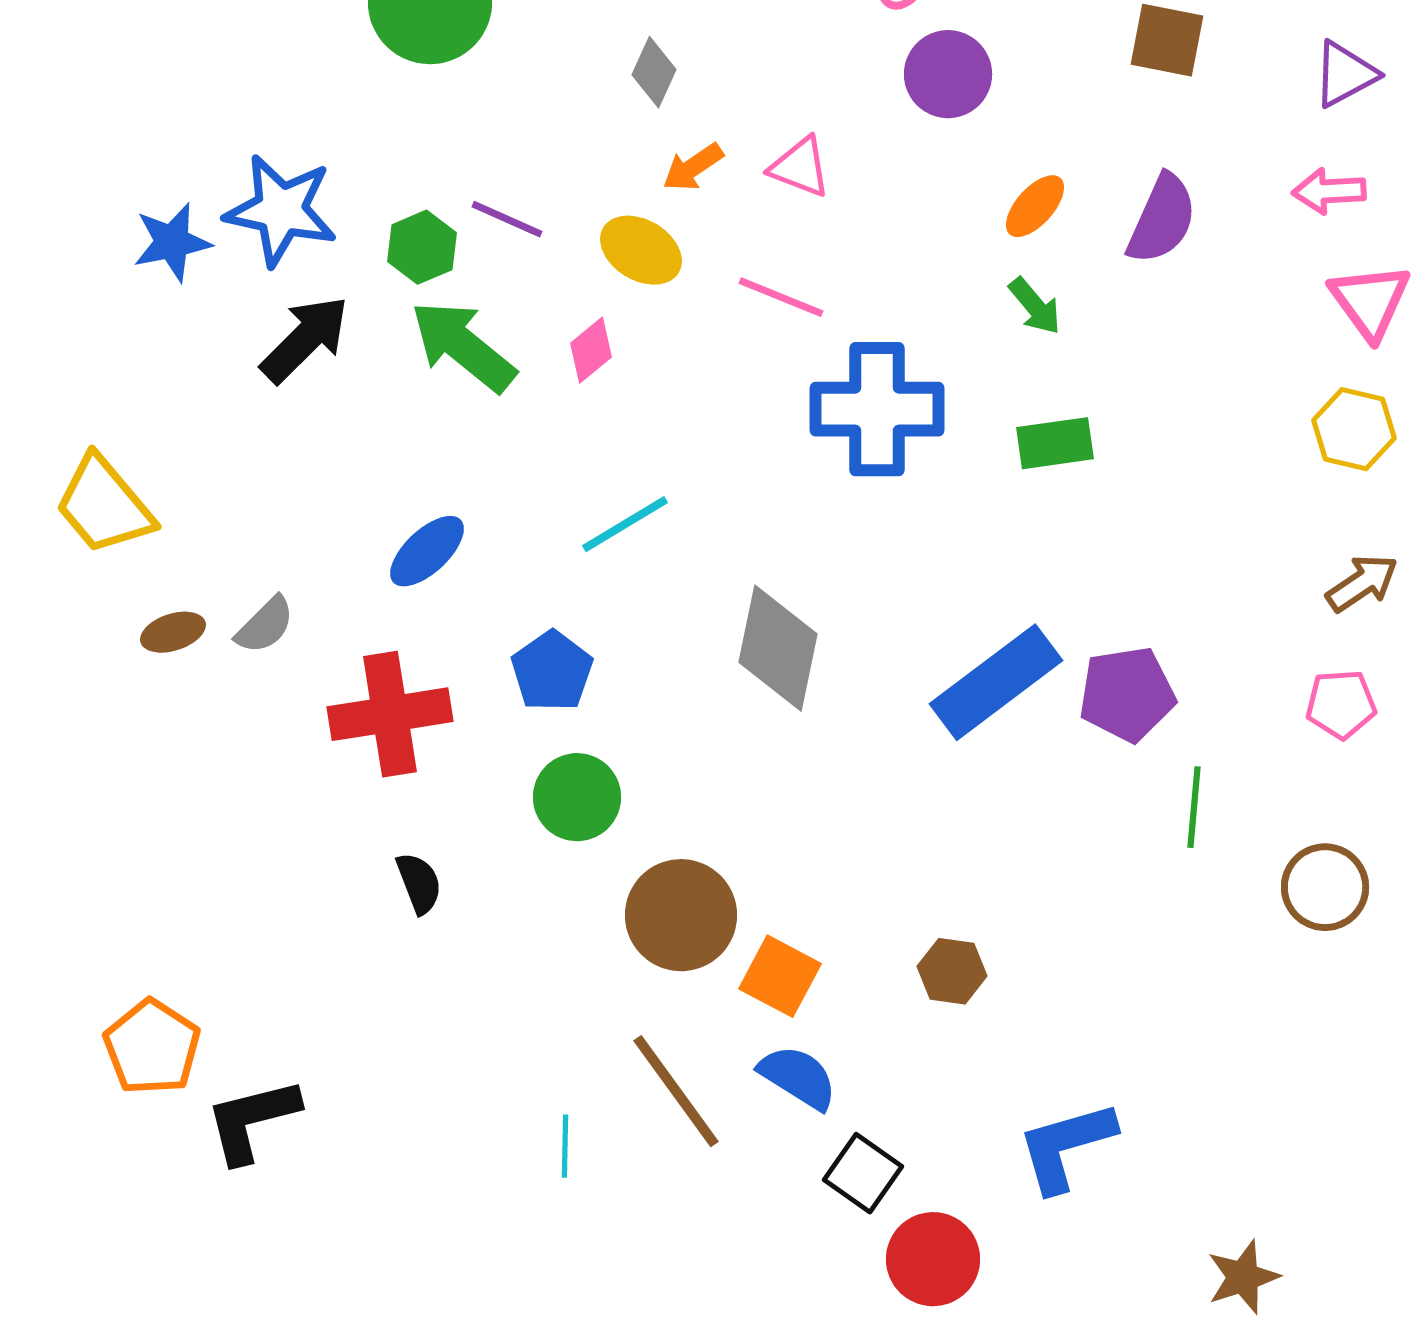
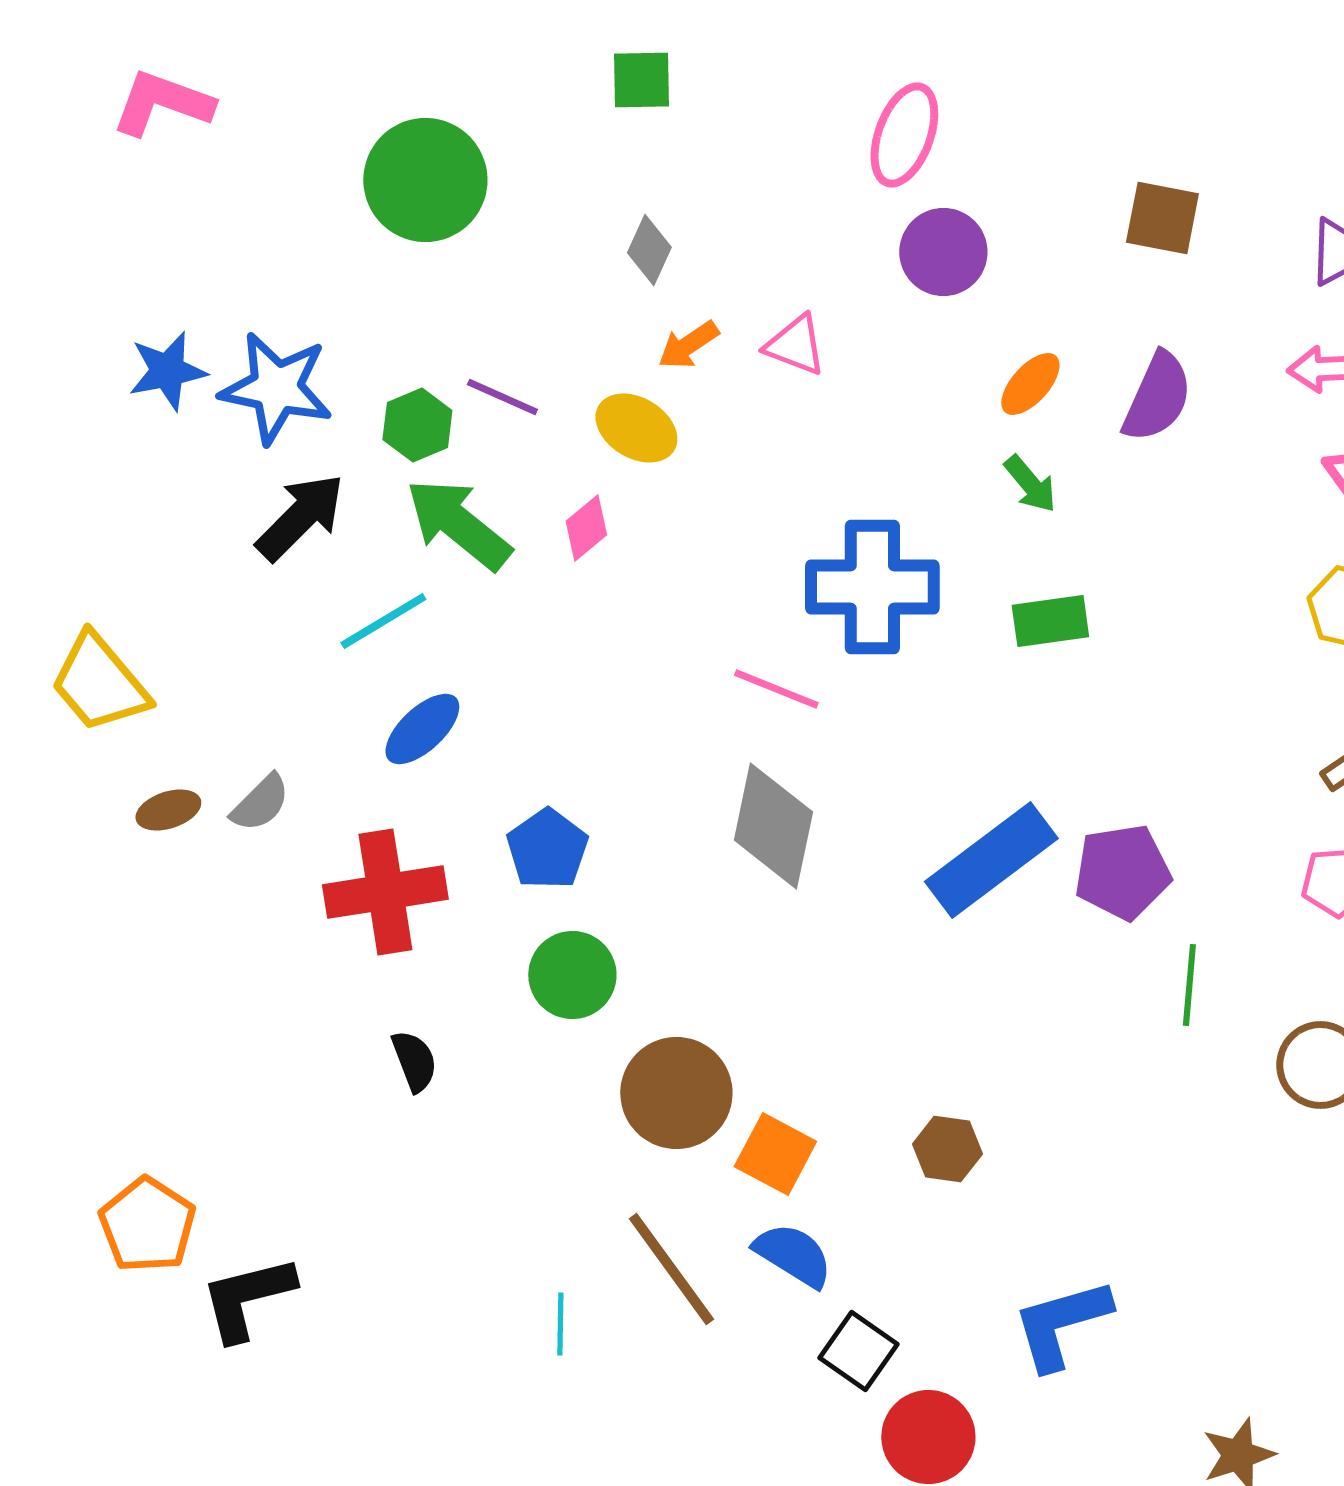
blue star: (172, 242) -> (167, 371), moved
pink line: (781, 297) -> (776, 689), moved
cyan line: (625, 524) -> (383, 621), moved

